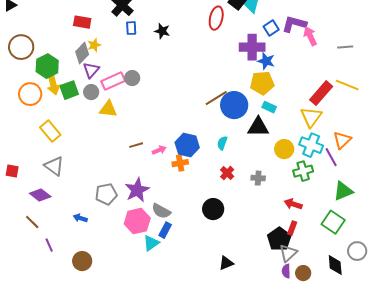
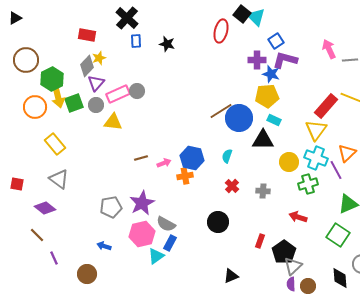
purple L-shape: (294, 24) -> (285, 60), moved
pink arrow: (310, 36) -> (329, 49), moved
purple cross: (252, 47) -> (257, 60), size x0.7
blue arrow: (80, 218) -> (104, 246), moved
red rectangle: (292, 228) -> (260, 241), moved

